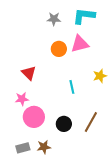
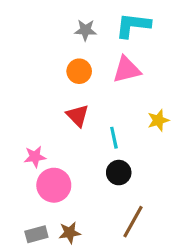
orange circle: (59, 49) -> (79, 71), moved
red triangle: (29, 73) -> (78, 116), moved
brown line: (91, 122) -> (133, 222), moved
black circle: (64, 124) -> (119, 173), moved

